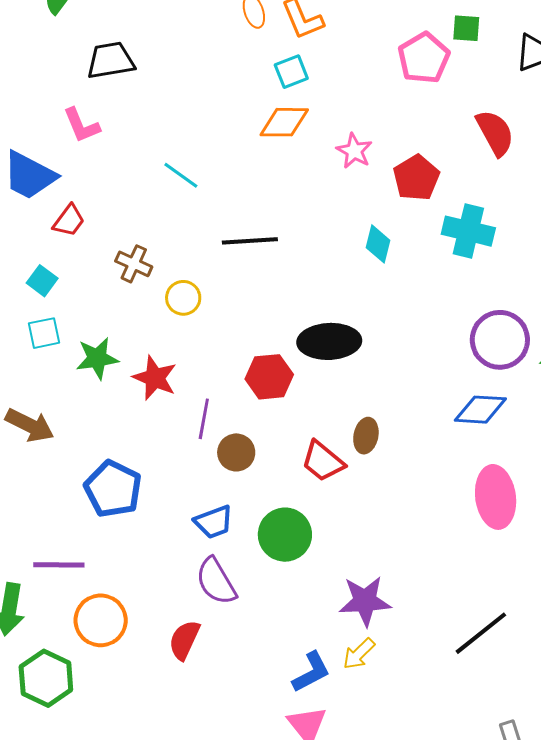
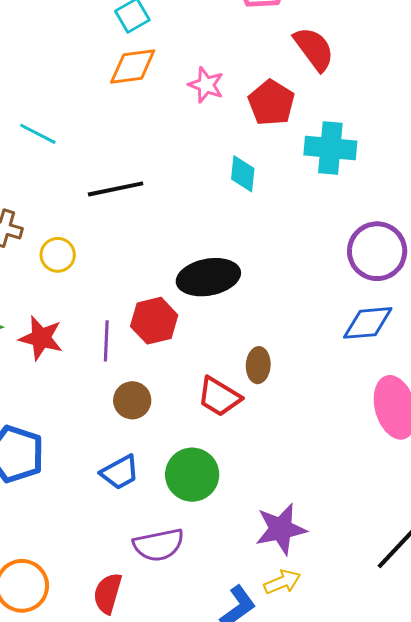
red semicircle: (495, 133) -> (314, 49), moved
purple line: (204, 419) -> (106, 341), moved
purple semicircle: (216, 581) -> (159, 545), moved, turned -63
yellow arrow: (359, 654) -> (282, 582), turned -150

